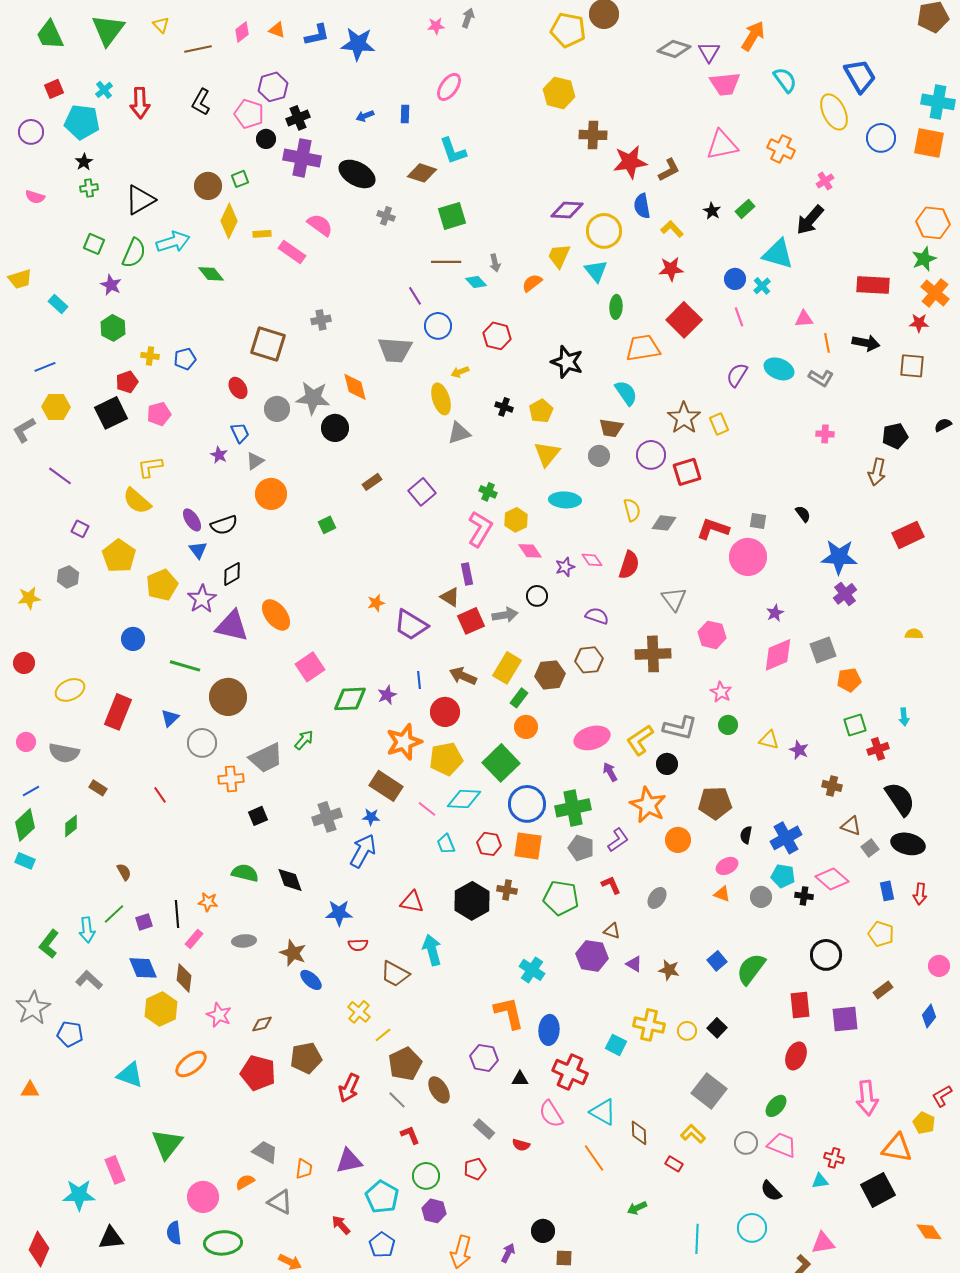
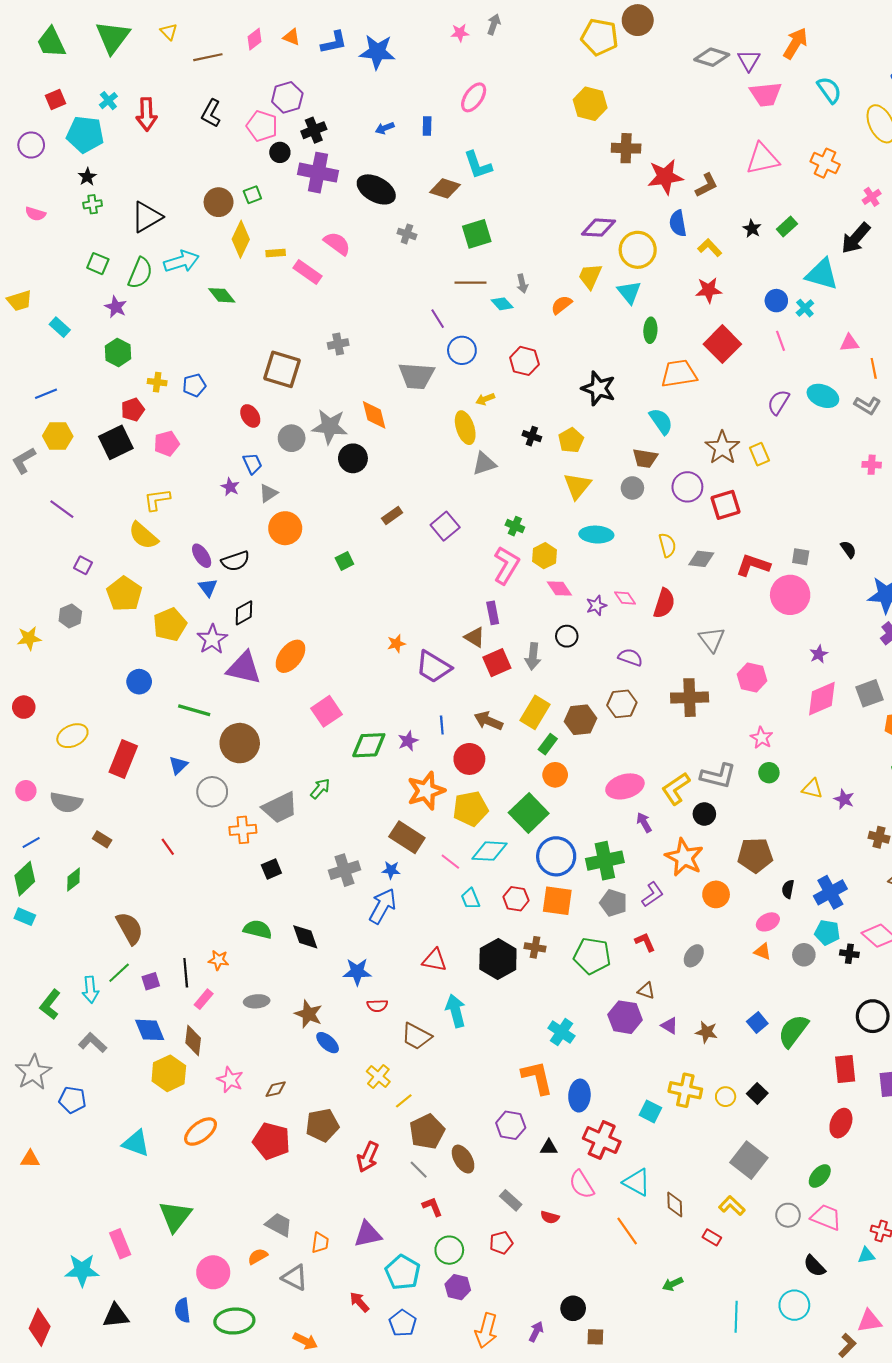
orange ellipse: (276, 615) -> (290, 656), turned 76
gray arrow: (505, 615) -> (533, 656), turned 105
brown semicircle: (124, 872) -> (130, 928), size x1.8

